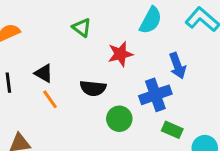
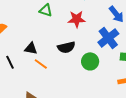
red star: (120, 54) -> (77, 19), turned 30

